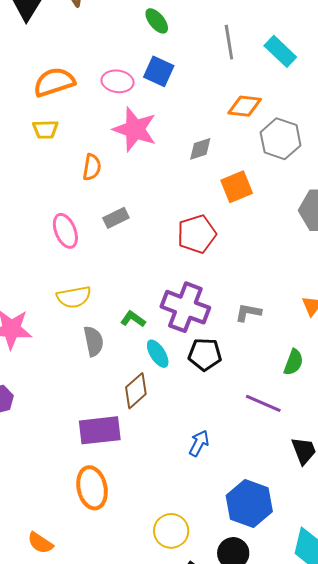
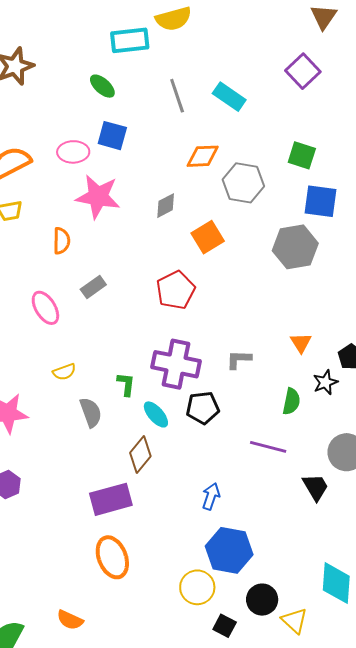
yellow semicircle: (74, 297) -> (64, 372), size x0.7
green L-shape: (133, 319) -> (126, 384), turned 70
blue hexagon: (249, 504) -> (229, 550), moved

